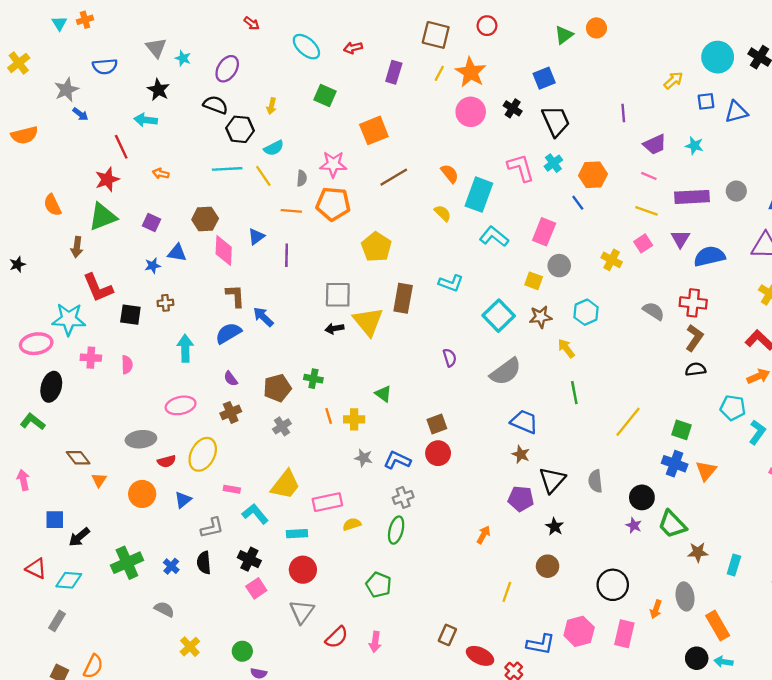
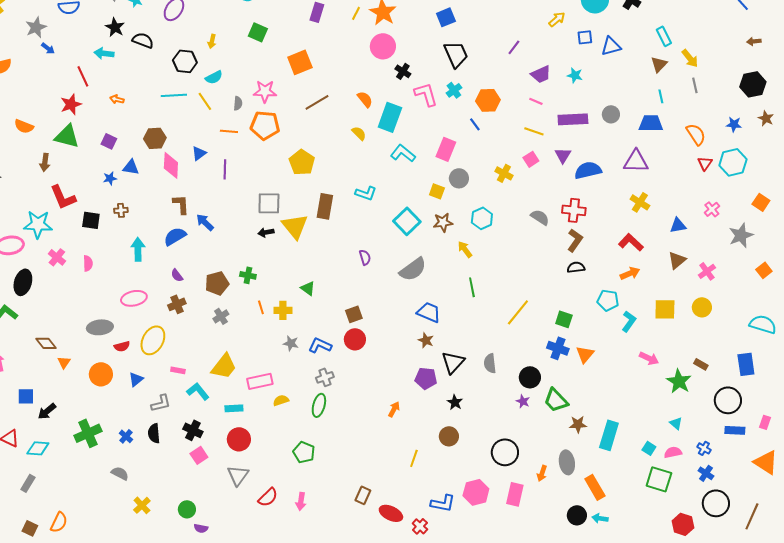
black semicircle: (216, 105) -> (143, 40), moved
black cross: (513, 108) -> (403, 71), moved
purple line: (623, 113) -> (514, 47), turned 42
orange semicircle: (52, 205) -> (24, 126), turned -42
green triangle: (103, 217) -> (67, 136), turned 36
pink cross: (91, 358) -> (57, 257), turned 36
cyan rectangle: (734, 565) -> (609, 435), size x1.6

